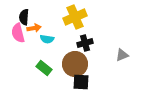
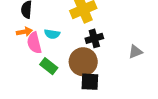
orange arrow: (34, 28) -> (24, 32), moved
pink semicircle: (18, 33) -> (34, 43), moved

